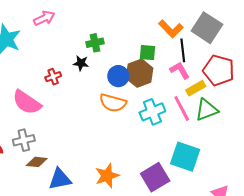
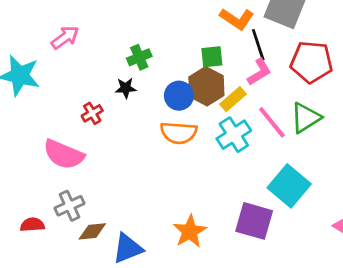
pink L-shape: (180, 70) -> (259, 72), turned 100
yellow rectangle: (196, 88) -> (233, 99), moved
cyan square: (185, 157) -> (289, 186), turned 32
purple square: (155, 177) -> (254, 221), turned -32

